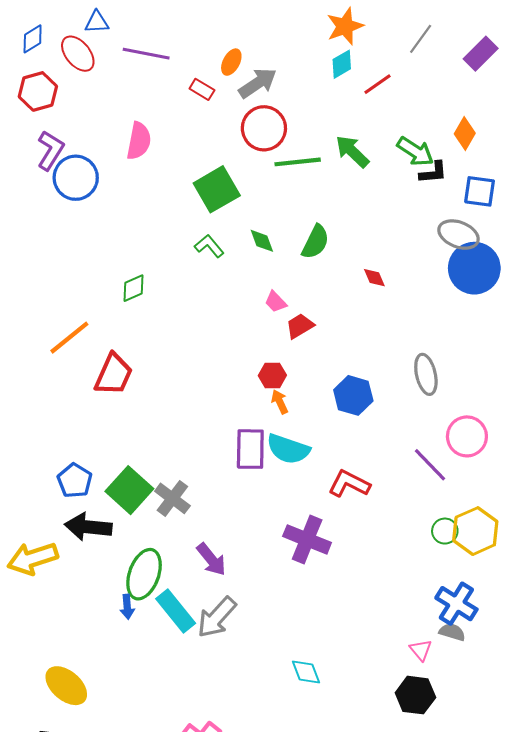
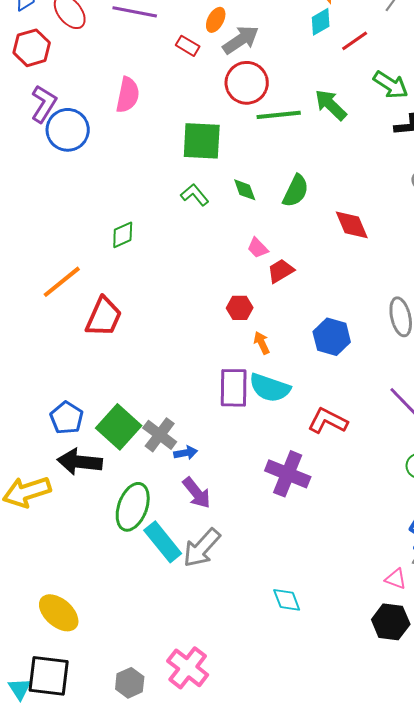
green arrow: (415, 151) -> (391, 85), moved
green square: (217, 189) -> (202, 141), turned 33
red diamond: (374, 278) -> (352, 225), size x1.6
red hexagon: (272, 375) -> (240, 308), moved
blue arrow: (127, 607) -> (186, 453), moved, turned -95
pink triangle: (421, 650) -> (396, 579), turned -30

